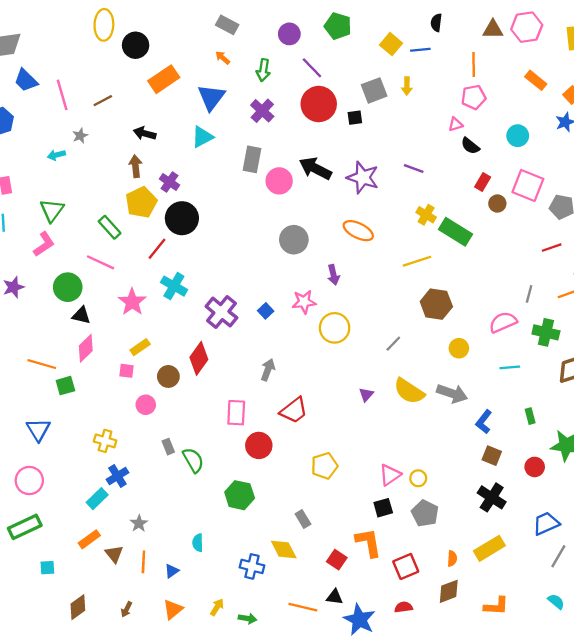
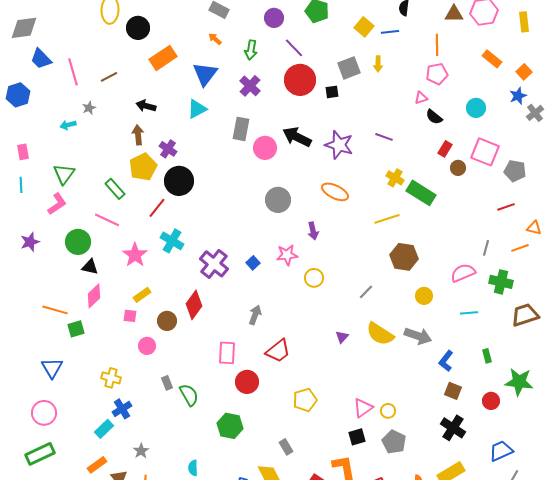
yellow circle: (335, 328) -> (314, 278), size x0.7

